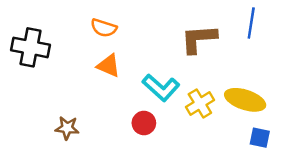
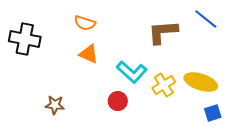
blue line: (251, 23) -> (206, 19), turned -60
blue square: (260, 138) -> (213, 113), turned -30

